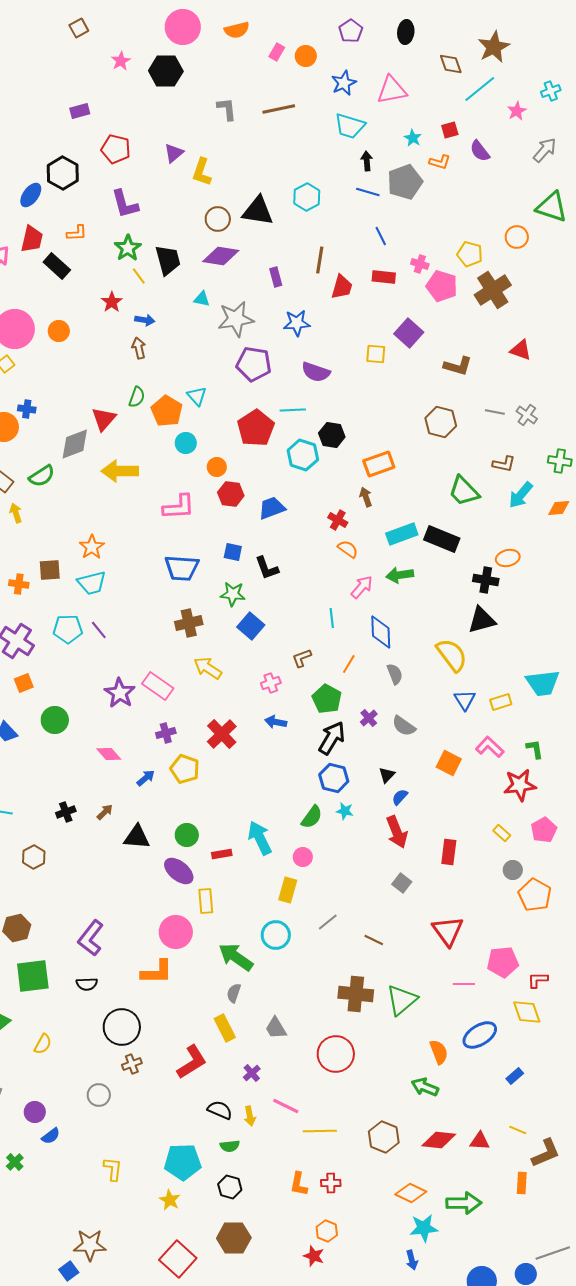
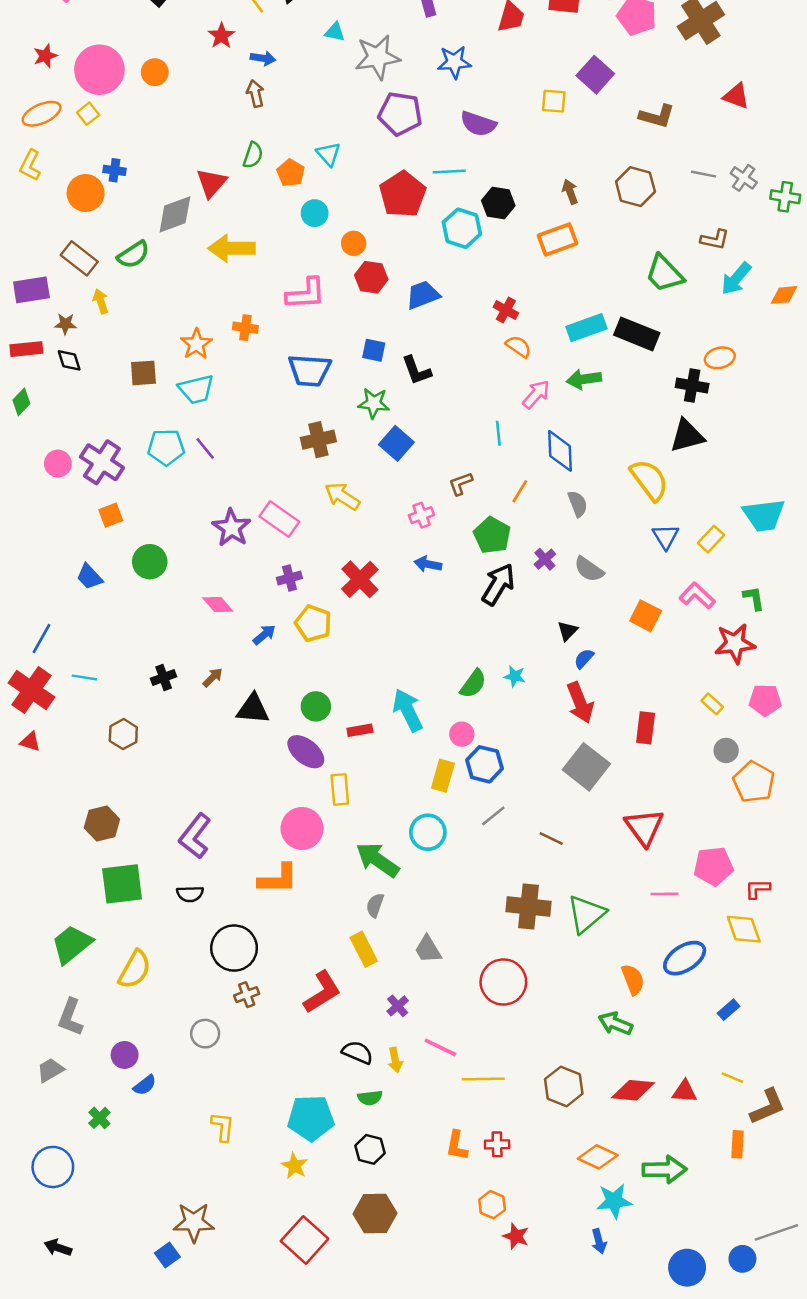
orange pentagon: (167, 411) -> (291, 173), size x0.7
green cross: (560, 461) -> (785, 197), moved
brown arrow: (366, 497) -> (570, 192), moved
orange cross: (19, 584) -> (245, 328), moved
yellow rectangle: (501, 702) -> (711, 539), turned -30
blue hexagon: (334, 778) -> (484, 764), moved
pink pentagon: (544, 830) -> (765, 700), turned 30
gray square: (402, 883) -> (586, 767), size x1.8
yellow semicircle: (43, 1044) -> (135, 969), size x1.5
red star: (314, 1256) -> (516, 1236), moved

